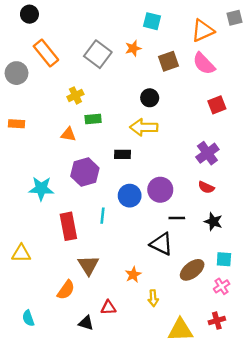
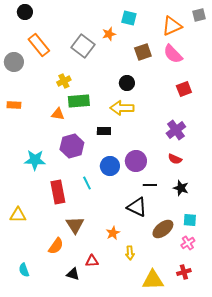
orange star: (133, 48) -> (109, 34), moved
green rectangle: (93, 119) -> (79, 101), size x1.5
cyan line: (103, 216) -> (87, 183), turned -32

